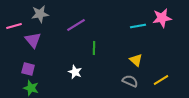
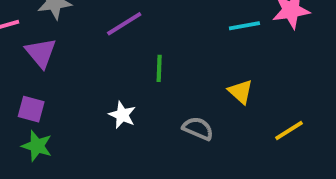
gray semicircle: (130, 81) -> (198, 128), moved

